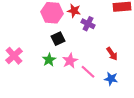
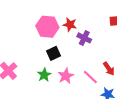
pink line: (88, 72) -> (90, 77), moved

